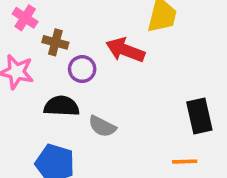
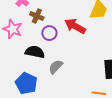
gray semicircle: (102, 126) -> (56, 67), turned 98

